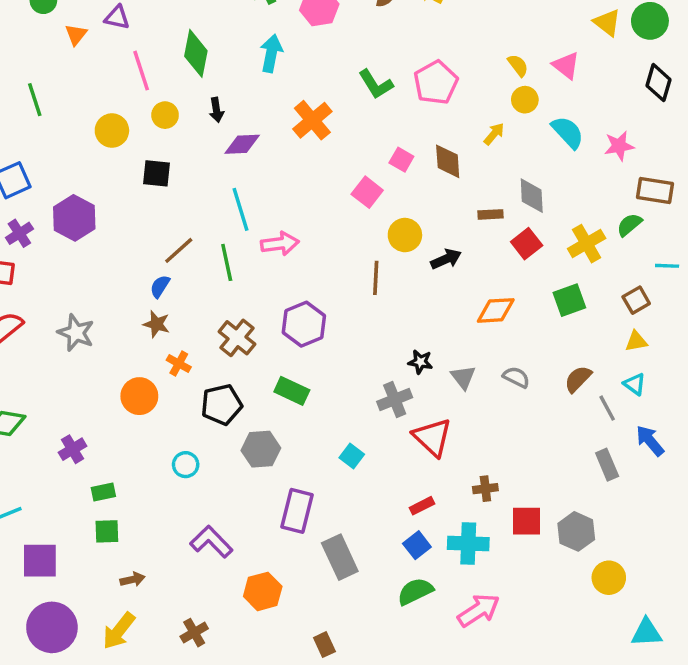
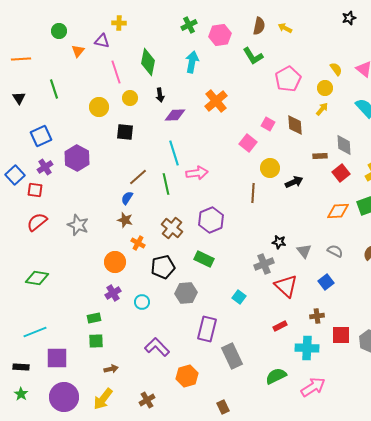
green L-shape: (376, 84) -> (253, 56), moved
yellow circle: (525, 100) -> (325, 88), moved
orange diamond: (496, 310) -> (338, 211), moved
purple cross: (73, 449) -> (113, 293), moved
blue square: (417, 545) -> (326, 282), moved

